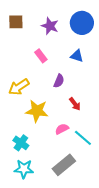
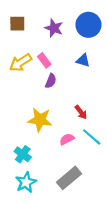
purple semicircle: (59, 81) -> (51, 81), moved
yellow arrow: (19, 87) -> (20, 63), moved
cyan line: (83, 138) -> (92, 137), moved
cyan star: (24, 169) -> (26, 182), turned -30

